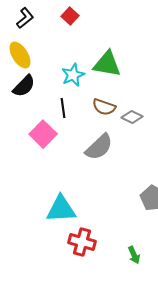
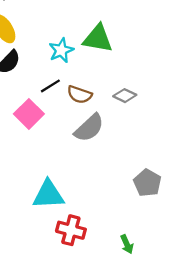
brown semicircle: (104, 107) -> (80, 95), moved
black line: (63, 108) -> (50, 86), turned 66

